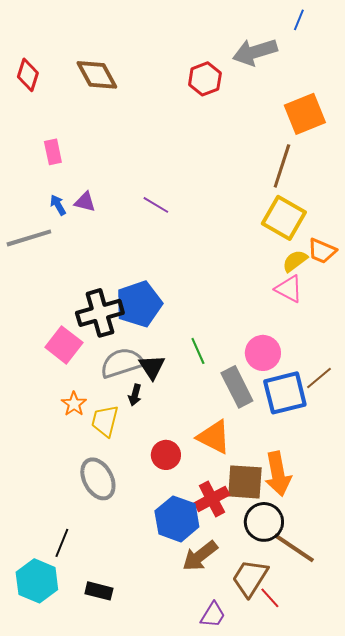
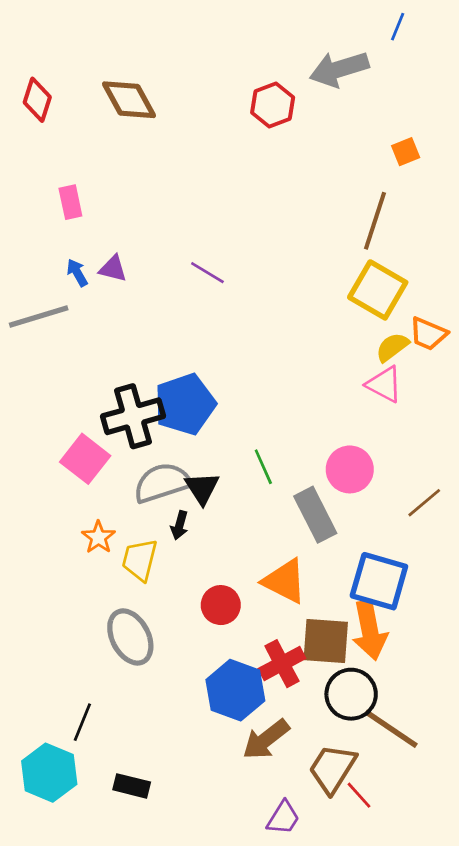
orange square: (305, 114) -> (406, 152), size x0.5
blue square: (285, 393) -> (379, 581), moved, turned 30

